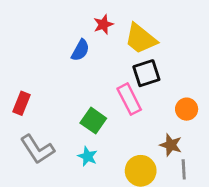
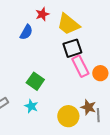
pink rectangle: (129, 99) -> (80, 66), moved
brown star: (171, 145) -> (88, 107), moved

